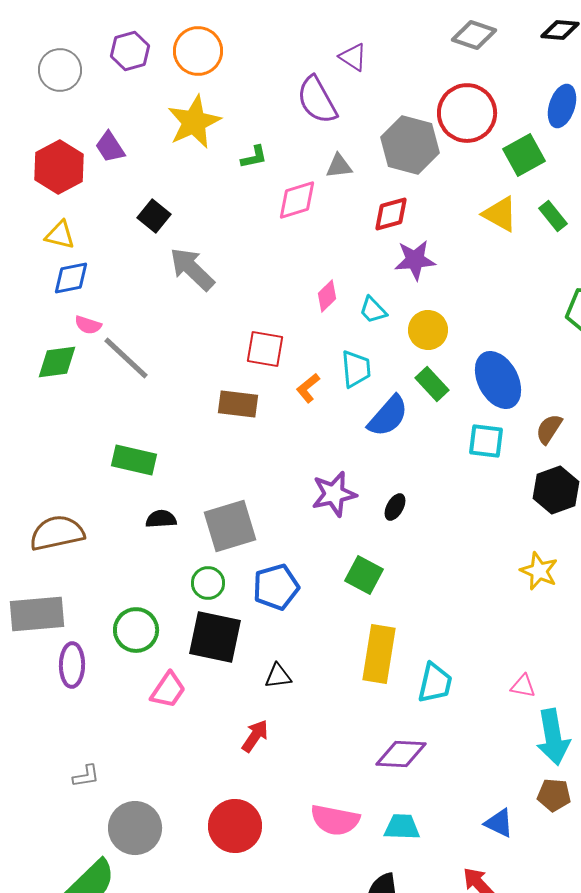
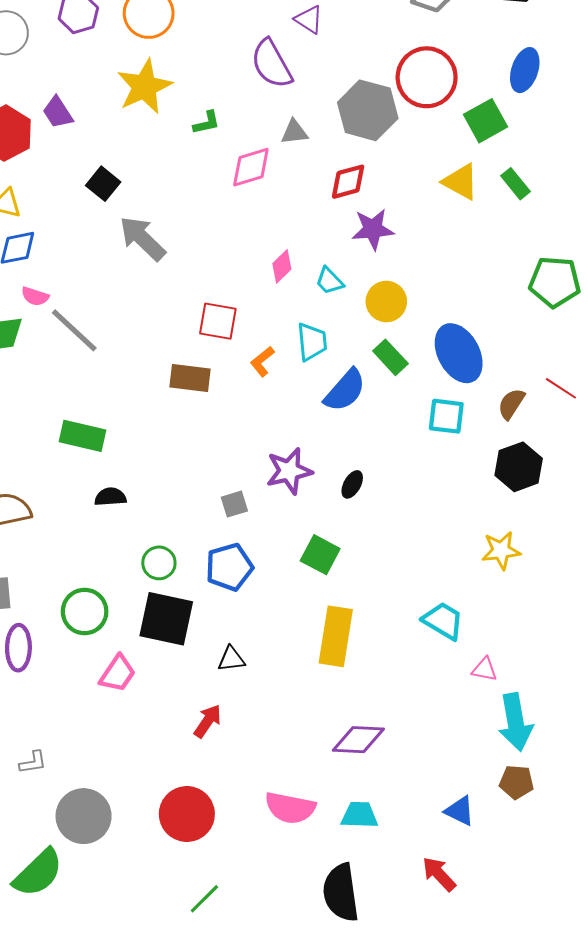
gray square: (230, 526) -> (234, 504), moved, size x0.5
yellow star: (539, 571) -> (501, 551), turned -30
cyan trapezoid: (435, 683) -> (443, 621), moved, turned -72

